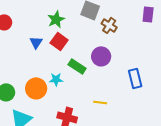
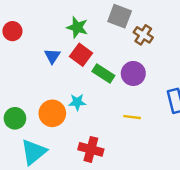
green star: (56, 19) -> (77, 27), turned -30
green rectangle: (77, 66) -> (103, 73), moved
yellow line: (100, 102) -> (132, 117), moved

